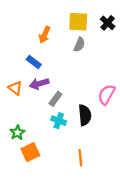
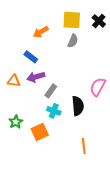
orange arrow: (45, 35) -> (41, 32), turned 35
orange triangle: (15, 88) -> (14, 81), turned -32
orange square: (30, 152) -> (40, 132), moved
orange line: (80, 158) -> (84, 146), moved

